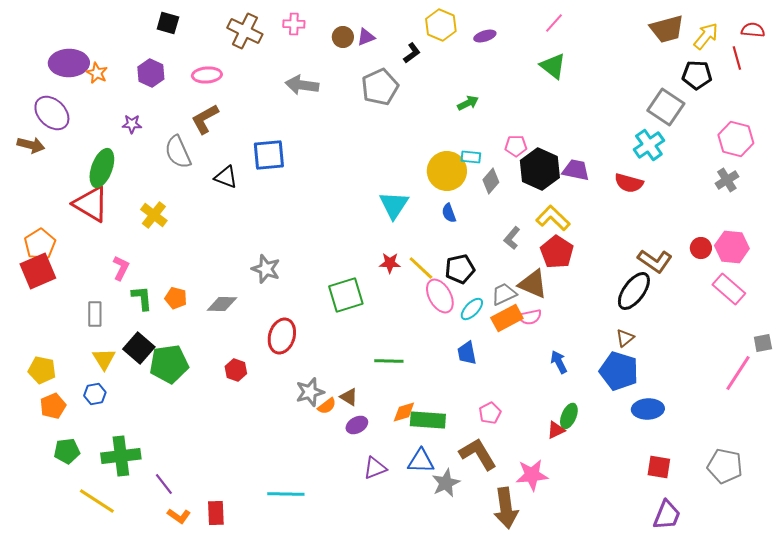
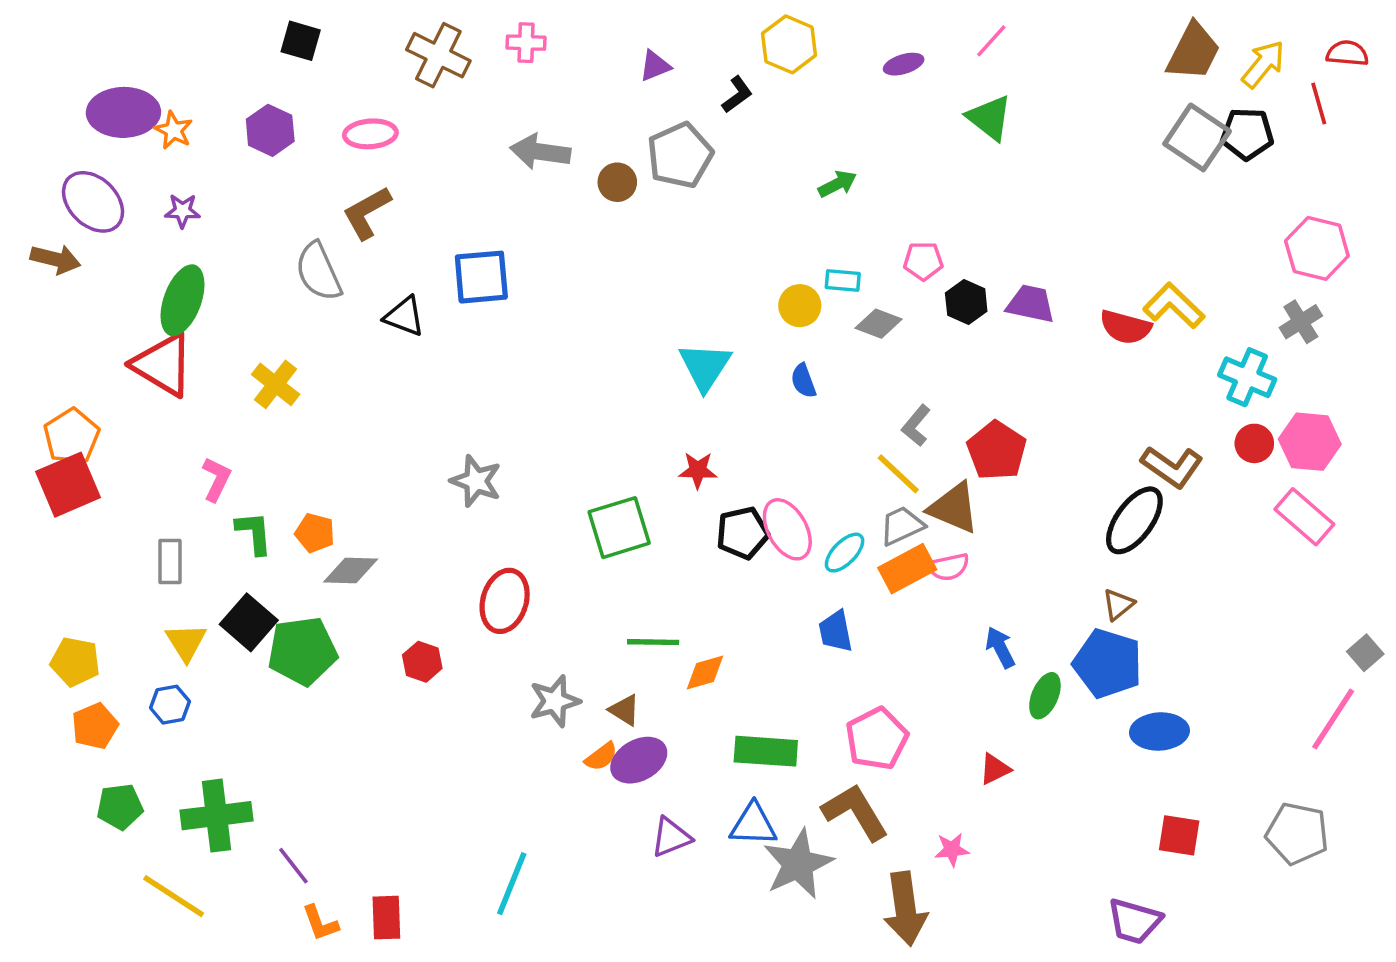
brown trapezoid: (667, 29) -> (1193, 52), turned -48
purple ellipse: (485, 36) -> (904, 64), moved
brown circle: (343, 37) -> (617, 182), moved
gray square: (666, 107) -> (1197, 137), moved
purple star: (132, 124) -> (183, 211), moved
cyan cross: (649, 145) -> (1247, 377), moved, turned -32
black hexagon: (540, 169) -> (966, 302), size x0.6
yellow circle: (447, 171) -> (800, 306), size x0.6
gray diamond: (491, 181) -> (879, 324), turned 70
yellow L-shape: (553, 218) -> (1174, 306), moved
yellow line: (421, 268) -> (898, 474), moved
black pentagon: (460, 269) -> (743, 533), moved
gray diamond: (222, 304) -> (351, 570), moved
gray square: (763, 343) -> (1365, 653), moved, turned -30
green line: (389, 361) -> (653, 642), moved
pink line: (738, 373) -> (1333, 719), moved
orange semicircle: (327, 406) -> (601, 757), moved
orange diamond: (404, 412) -> (705, 672), moved
pink pentagon: (490, 413) -> (877, 739), size x1.6
green ellipse: (569, 416) -> (1045, 696), moved
purple ellipse: (357, 425) -> (639, 760), size x1.4
pink star: (532, 475) -> (952, 850), size x0.6
gray star: (446, 483) -> (798, 864), size x1.4
cyan line: (286, 494) -> (512, 884), turned -69
purple trapezoid: (667, 515) -> (1134, 921), moved, turned 84
orange L-shape: (179, 516) -> (320, 923), turned 35

